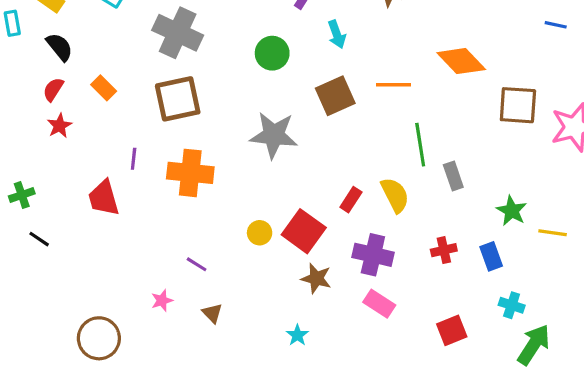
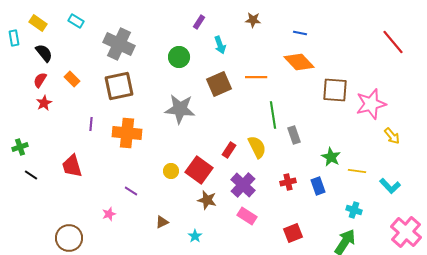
blue line: (556, 25) -> (300, 33), moved
red trapezoid: (104, 198) -> (72, 166), moved
purple cross: (373, 255) -> (243, 185), turned 30
cyan cross: (512, 305) -> (354, 210), moved
brown triangle: (212, 313) -> (162, 222), moved, turned 48

